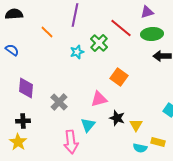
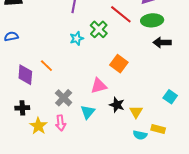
orange line: (47, 32) -> (46, 66), moved
blue semicircle: (12, 50) -> (11, 36), turned -48
gray cross: (59, 102) -> (64, 98), moved
yellow star: (18, 142) -> (38, 126), moved
pink arrow: (71, 142) -> (61, 123), moved, size x0.7

